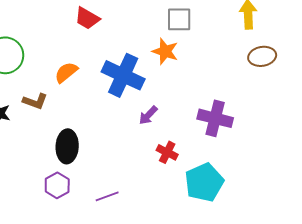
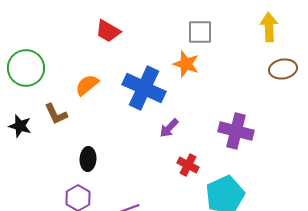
brown L-shape: (35, 101) -> (56, 114), turned 45
black ellipse: (67, 146) -> (88, 159), size x0.7

